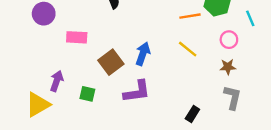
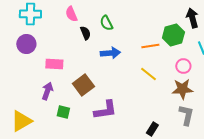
blue arrow: (143, 54) -> (110, 53), moved, turned 66
brown star: (228, 67) -> (182, 89), size x1.5
purple arrow: (57, 81) -> (47, 91), moved

